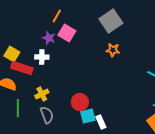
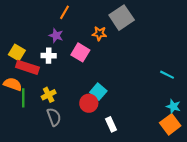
pink square: (67, 33) -> (80, 52), moved
orange star: (113, 50) -> (99, 33), moved
green line: (18, 108) -> (23, 98), moved
cyan square: (88, 116) -> (98, 92), moved, turned -35

